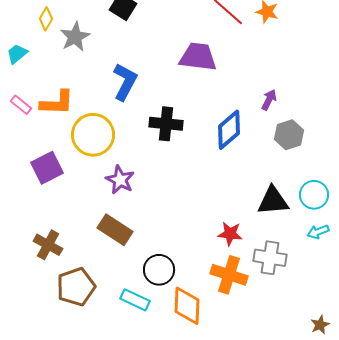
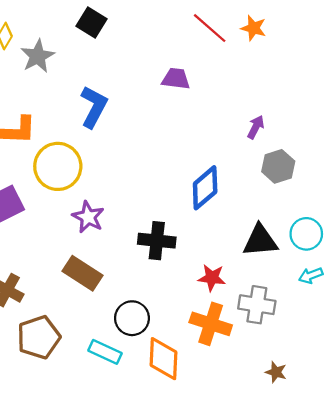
purple trapezoid: (198, 57) -> (176, 79), size x0.7
black cross: (166, 124) -> (157, 241), moved
blue diamond: (229, 130) -> (205, 188), moved
brown star: (320, 325) -> (276, 372), moved, turned -30

